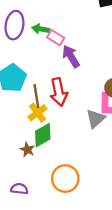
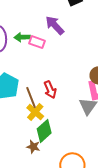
purple arrow: (71, 56) -> (55, 25), moved
red arrow: (59, 92) -> (50, 90), size x0.7

